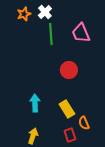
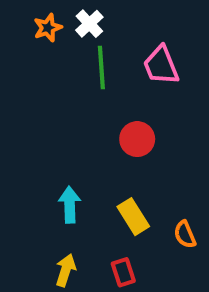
orange semicircle: (84, 123) -> (185, 234), moved
red rectangle: (70, 135) -> (123, 272), moved

